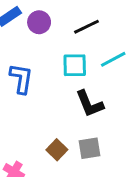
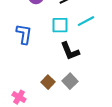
gray square: (89, 148) -> (70, 81), turned -35

